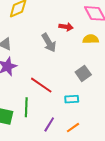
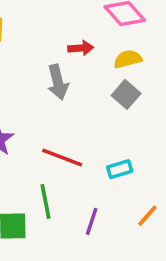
gray arrow: (49, 43) -> (58, 82), turned 30
gray square: (83, 73) -> (126, 94), moved
orange line: (73, 128) -> (147, 216), moved

